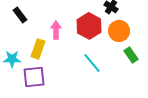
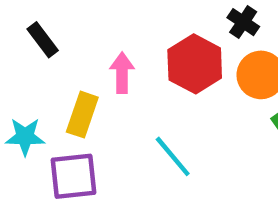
cyan line: (92, 63) -> (173, 156), moved

